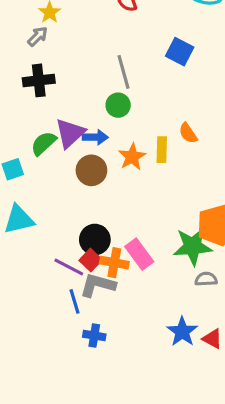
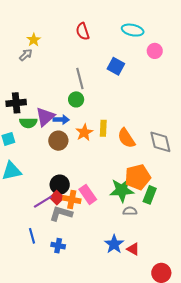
black cross: (39, 80) -> (16, 103), moved
orange semicircle: (188, 133) -> (126, 138), moved, size x1.5
green semicircle: (44, 143) -> (28, 123), turned -138
purple line: (69, 267) -> (43, 202), turned -60
blue line: (74, 301) -> (32, 236), moved

